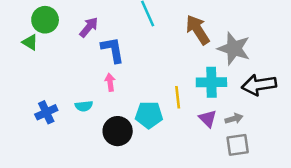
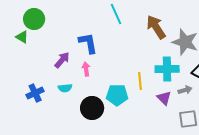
purple arrow: (89, 27) -> (62, 60), moved
gray arrow: (234, 119) -> (185, 90), moved

